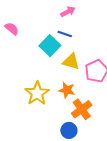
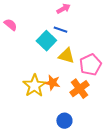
orange star: (67, 90) -> (52, 83), moved
orange cross: (82, 109) -> (79, 89), moved

